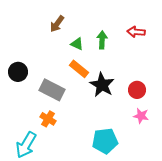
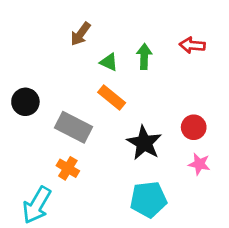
black star: (102, 85) -> (144, 143), moved

